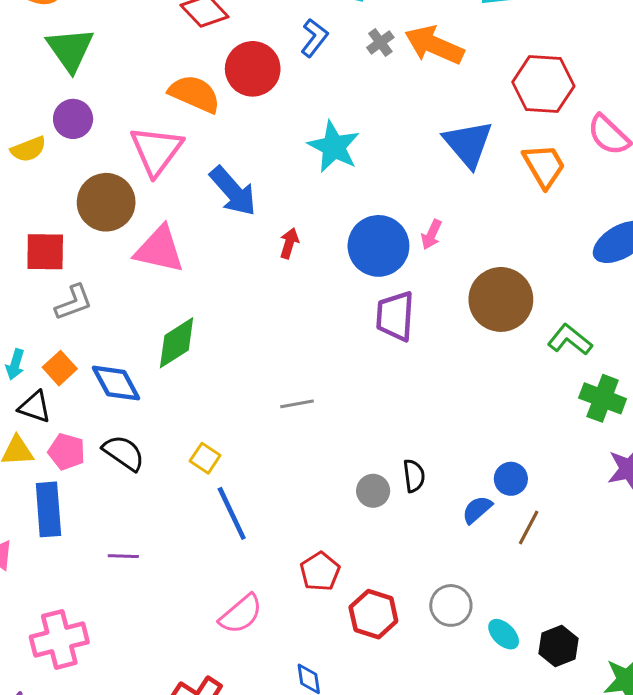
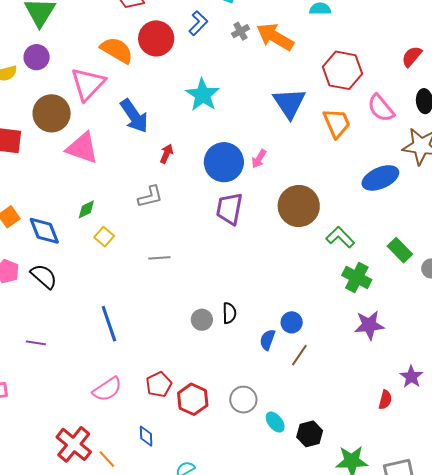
gray L-shape: (74, 302) -> (150, 197), moved
green diamond: (177, 343) -> (86, 209), size x0.6
yellow square: (205, 458) -> (104, 237), moved
blue semicircle: (477, 510) -> (267, 340), turned -35
red pentagon: (320, 572) -> (159, 385), moved

